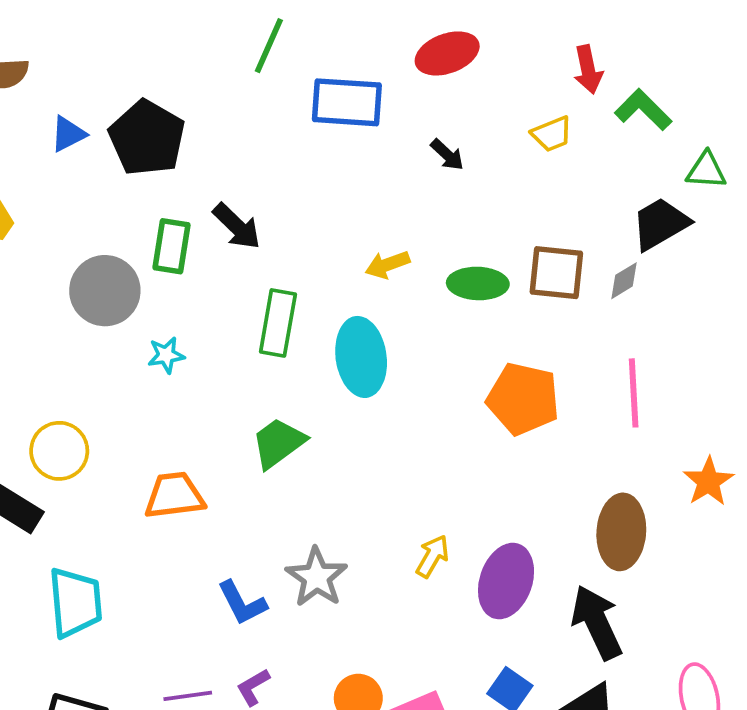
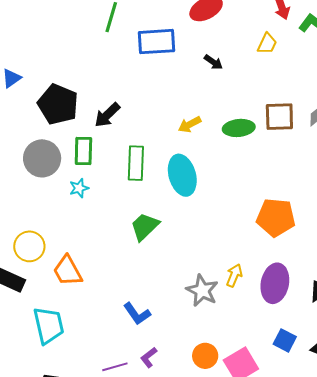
yellow trapezoid: (552, 134) -> (267, 44), turned -35
black pentagon: (147, 138) -> (58, 104), moved
black arrow: (237, 226) -> (107, 115), turned 100
green rectangle: (172, 246) -> (83, 151), moved
orange pentagon: (523, 399) -> (276, 217), moved
orange trapezoid: (174, 496) -> (68, 271), moved, turned -104
gray star: (317, 577) -> (202, 290), moved

